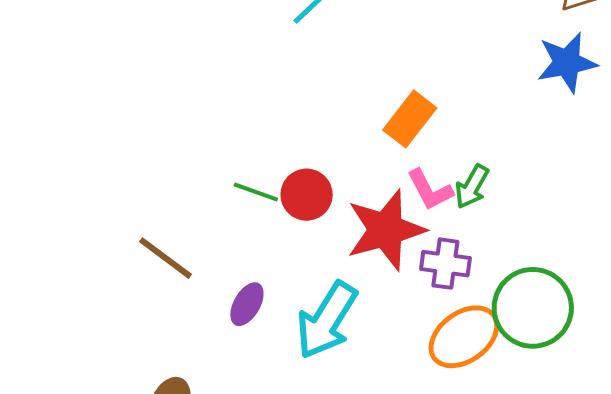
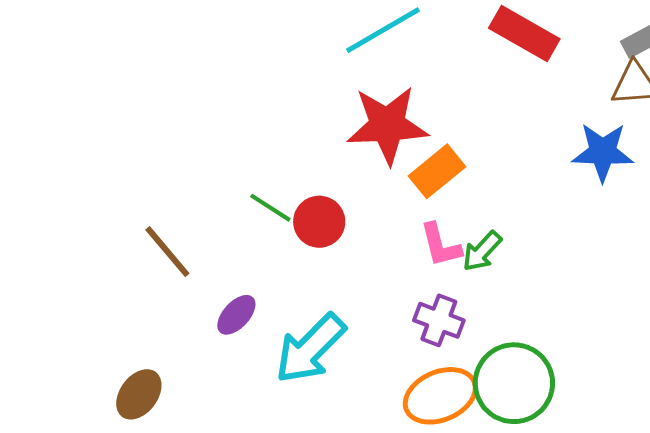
red star: (386, 230) -> (387, 125), moved

